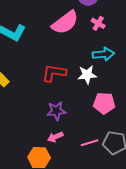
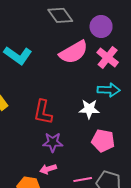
pink cross: (98, 23) -> (108, 57), size x1.5
red L-shape: (54, 73) -> (43, 112), moved, turned -95

